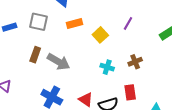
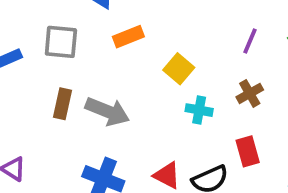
purple line: (128, 23) -> (250, 41), moved
yellow square: (100, 35) -> (179, 69), moved

